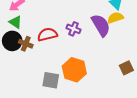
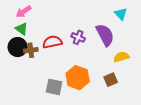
yellow semicircle: (115, 18) -> (121, 57), moved
brown cross: (26, 44) -> (31, 50), turned -32
brown square: (126, 68) -> (111, 80), moved

